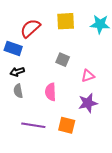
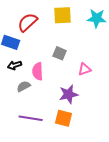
gray semicircle: (18, 91) -> (24, 86), moved, turned 72
pink semicircle: (51, 92) -> (38, 71), moved
purple star: (88, 103) -> (69, 94), moved

